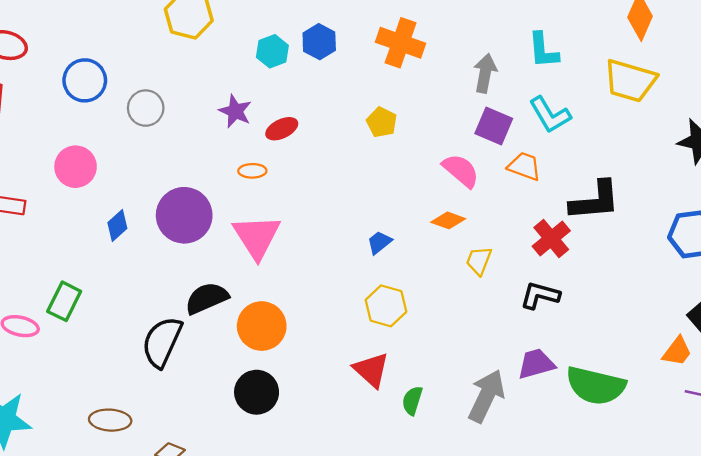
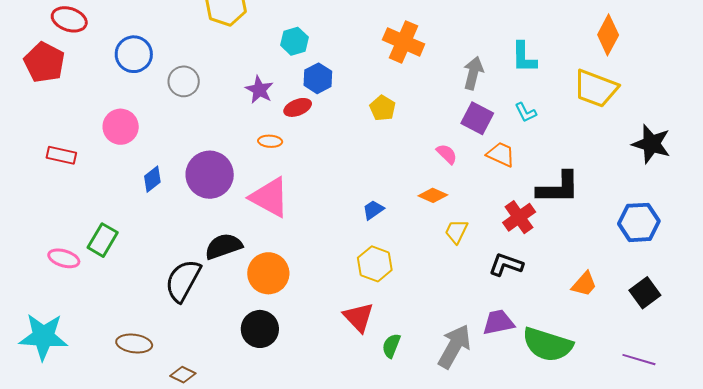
blue hexagon: (319, 42) -> (318, 78), moved
cyan L-shape: (550, 115) -> (526, 112), size x0.6
pink semicircle: (461, 171) -> (447, 154), size x0.7
pink triangle: (257, 237) -> (270, 197), turned -33
orange trapezoid: (677, 351) -> (584, 284), moved

